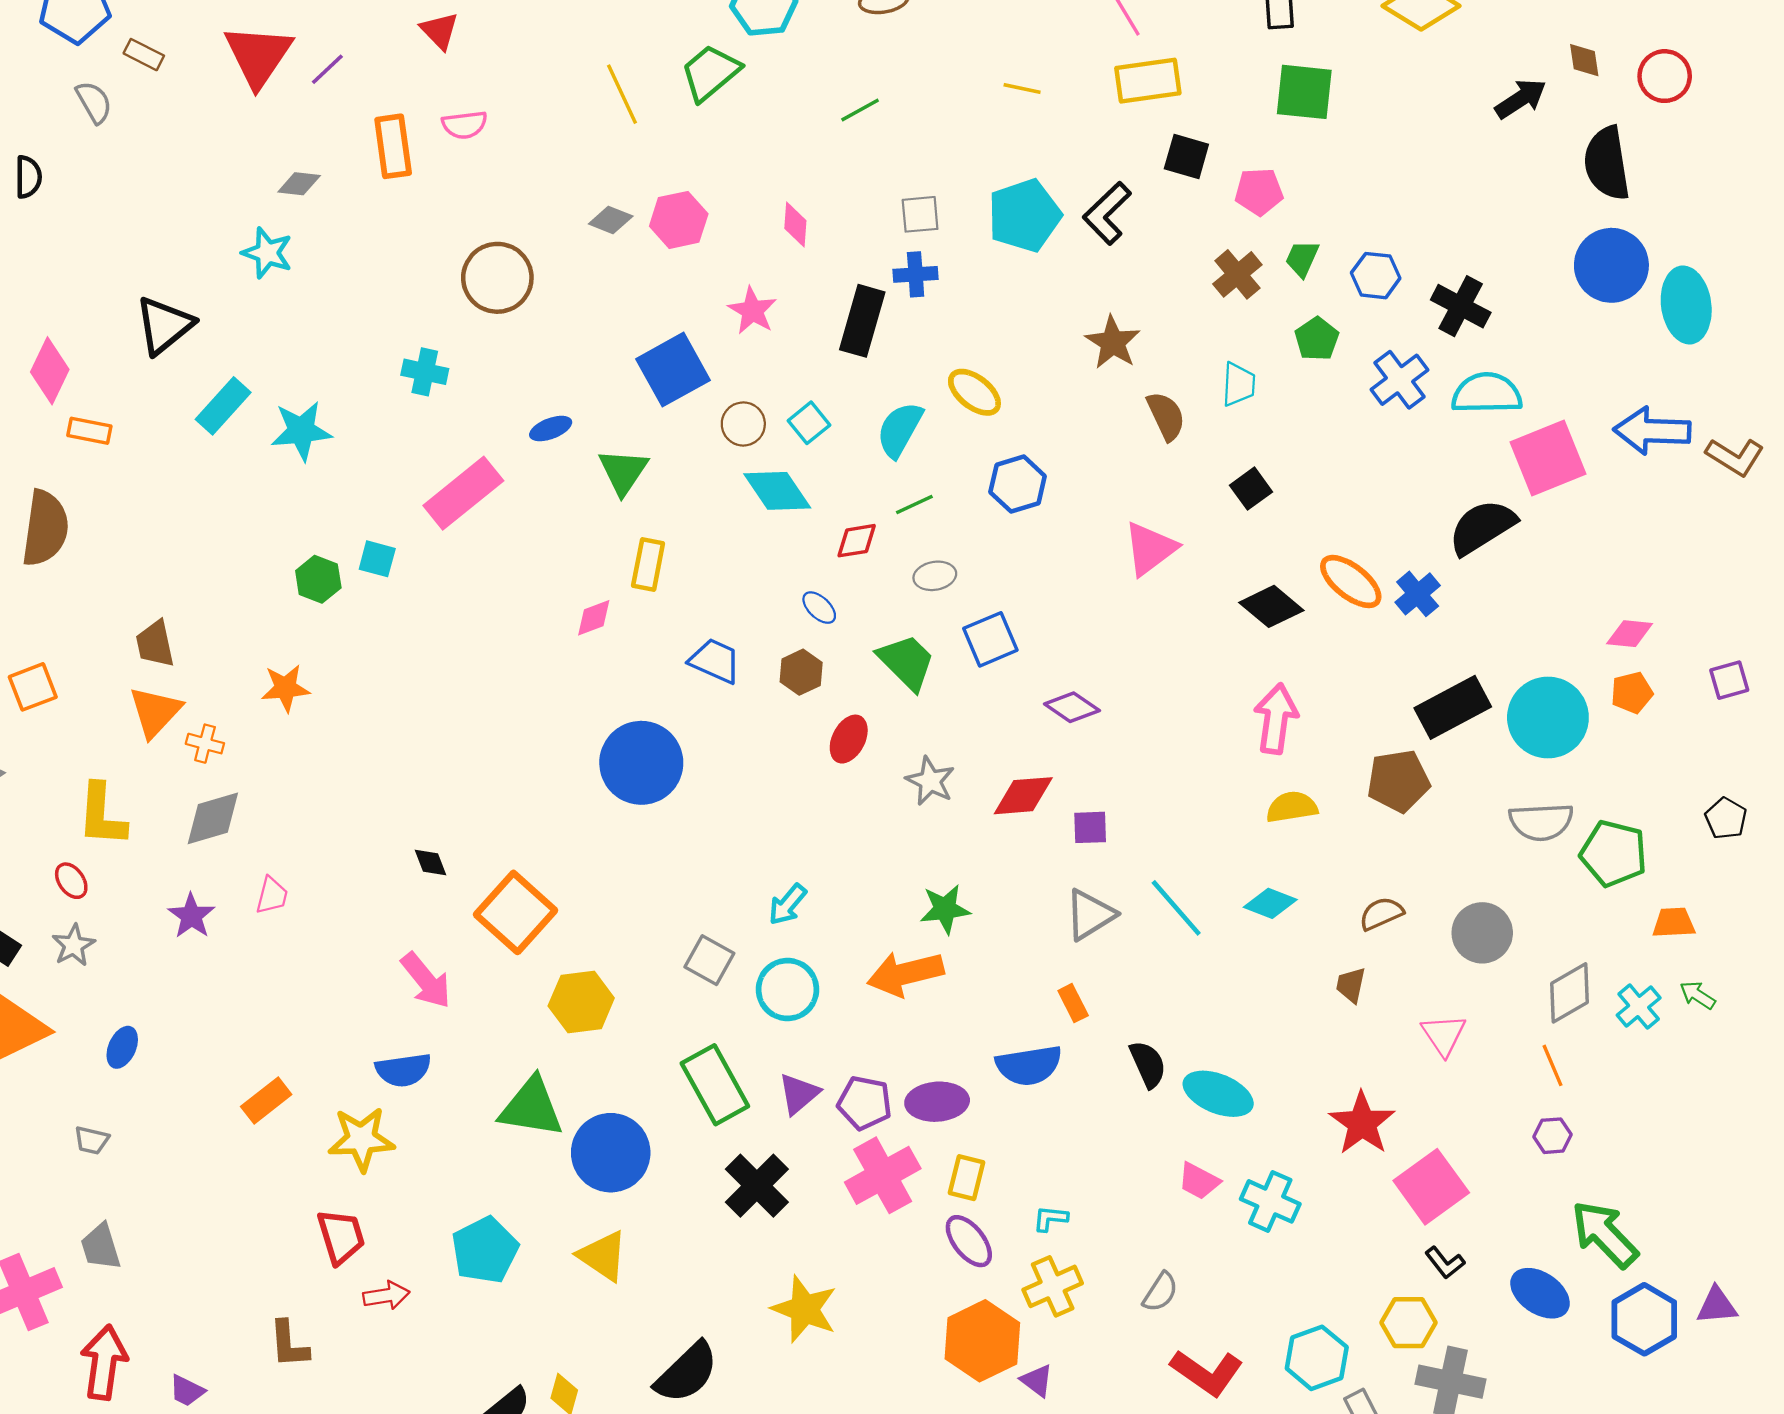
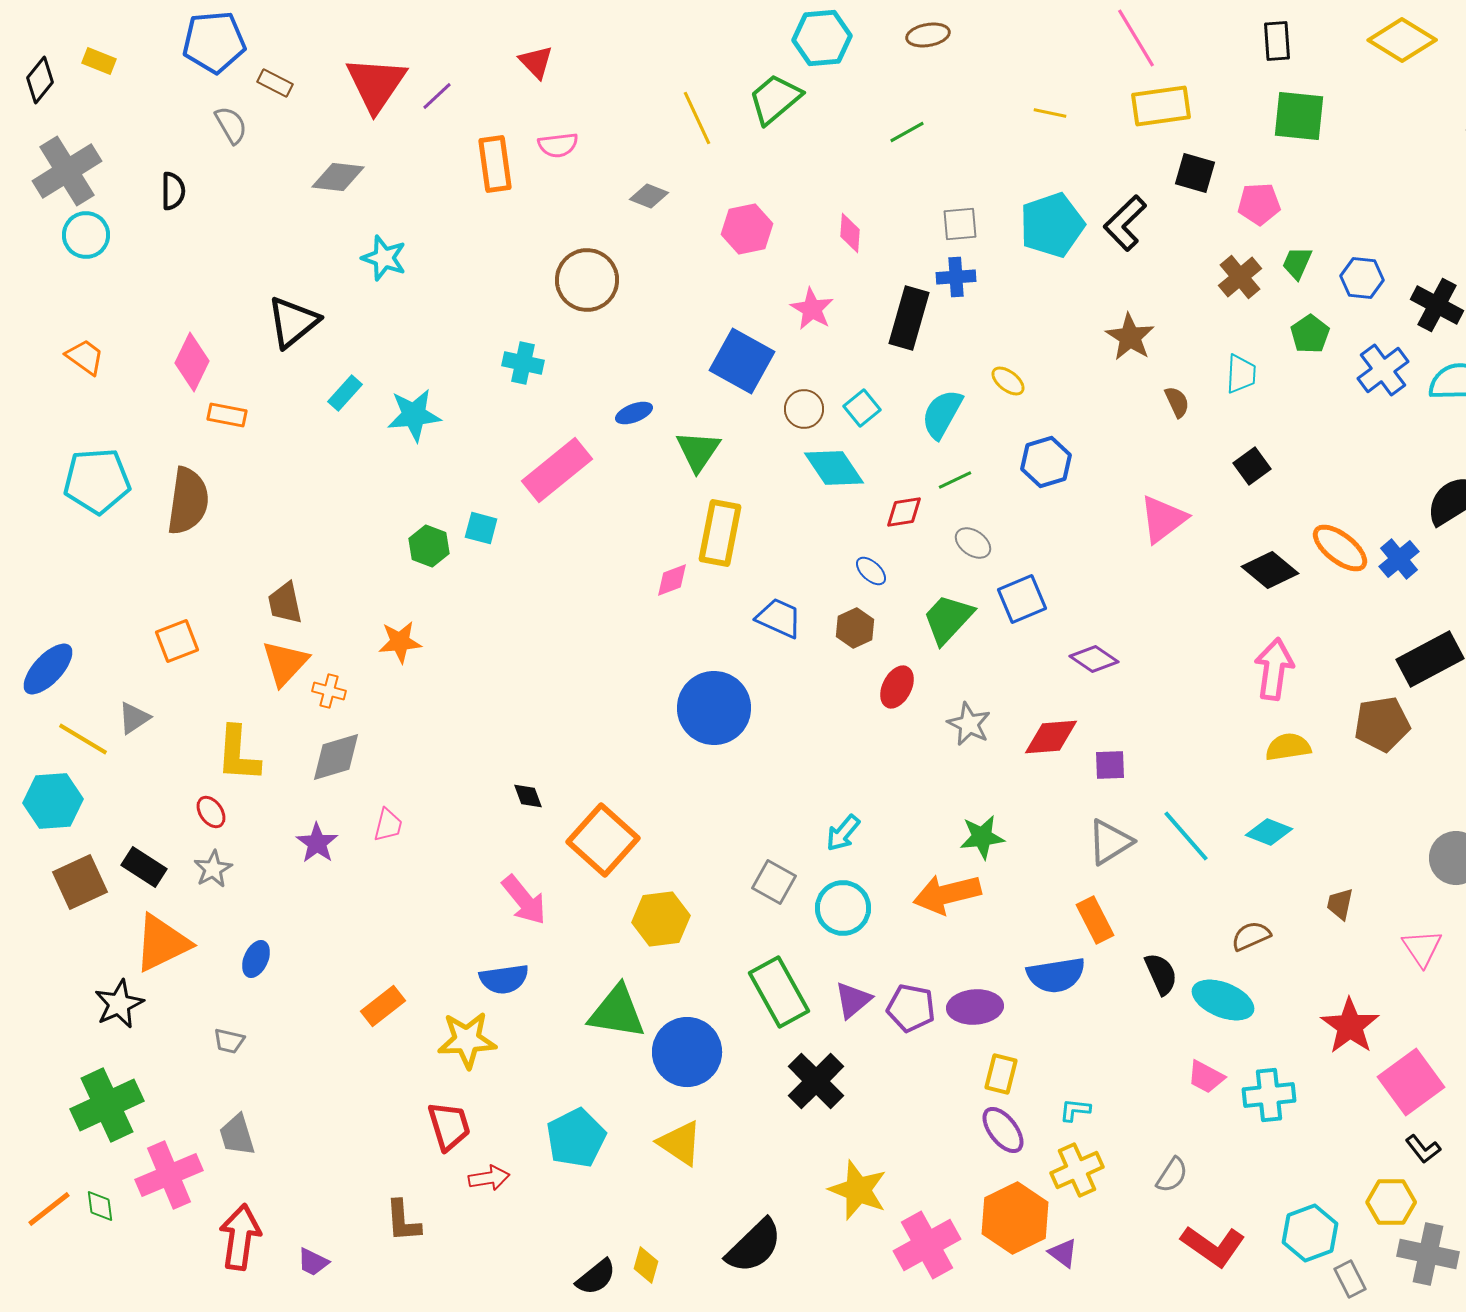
gray diamond: (299, 184) -> (338, 177), moved, size x1.4
gray diamond: (611, 220) -> (649, 196), moved
blue square: (673, 370) -> (742, 361), turned -32
yellow ellipse: (974, 392) -> (1008, 381), size x0.7
cyan rectangle: (223, 406) -> (345, 393), size x0.7
brown semicircle: (1166, 416) -> (1177, 402), size x0.7
yellow rectangle: (648, 565) -> (720, 533), size x1.4
gray ellipse: (935, 576) -> (973, 543), turned 45
green trapezoid: (906, 662) -> (948, 619), turned -92
brown semicircle: (1381, 914) -> (1251, 936), moved
orange rectangle: (1073, 1003) -> (1095, 920), size x1.4
pink cross: (883, 1175) -> (927, 1245), moved
cyan cross: (1270, 1201) -> (1269, 1095), turned -30

